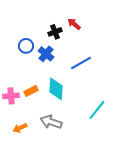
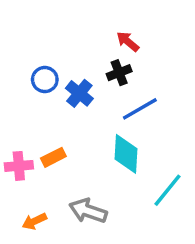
black cross: (55, 32) -> (119, 73), moved
cyan diamond: (56, 89) -> (126, 154), moved

